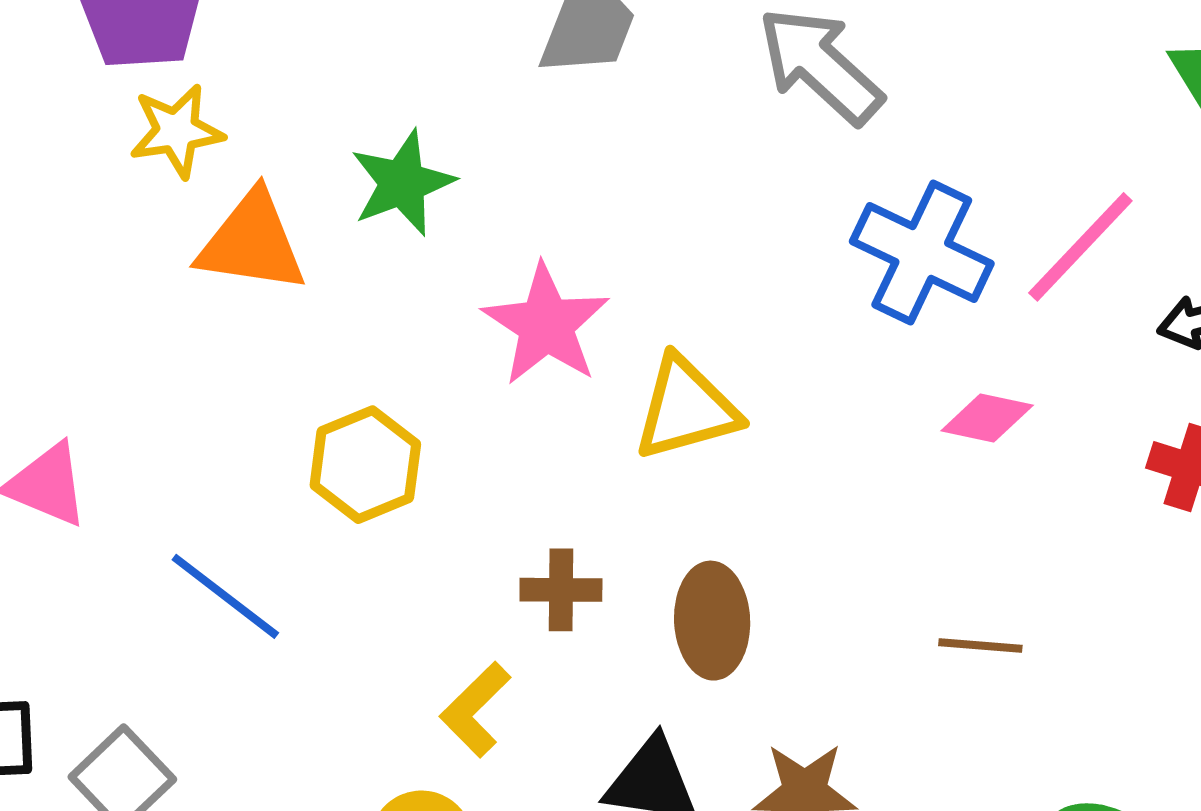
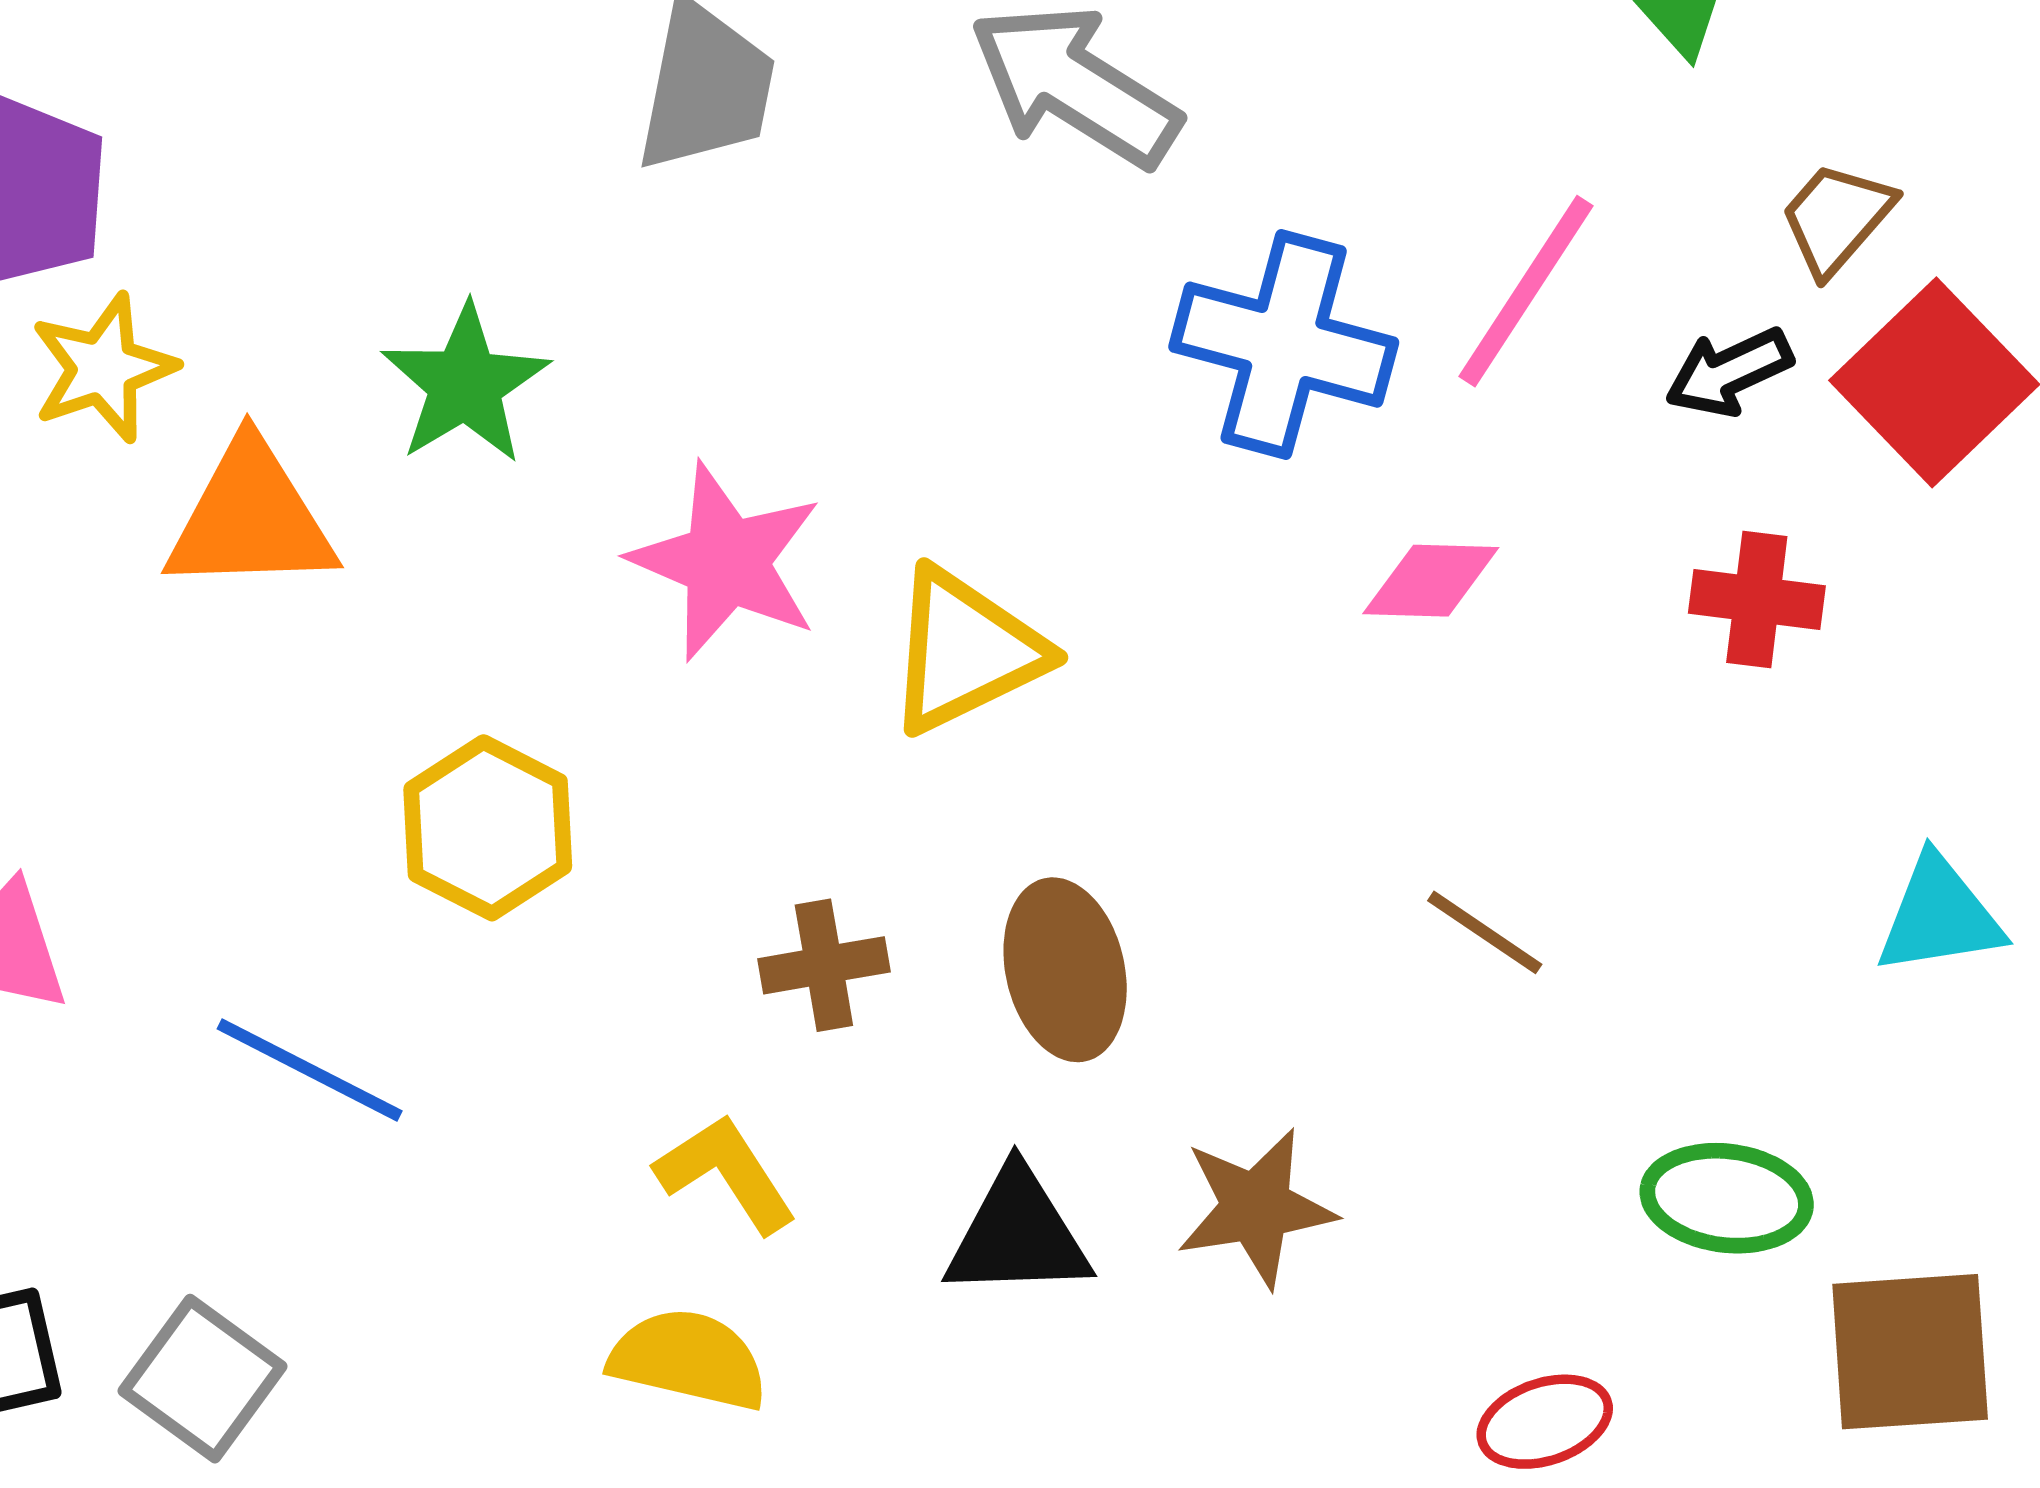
brown line: (980, 645) -> (1485, 932), turned 40
yellow L-shape: (475, 710) -> (726, 1173), turned 112

